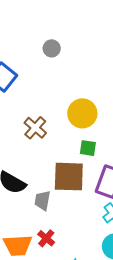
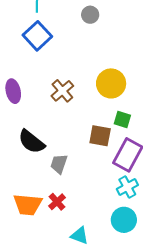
green square: (88, 148) -> (122, 119), moved
brown square: (69, 177) -> (100, 136), moved, size x0.7

